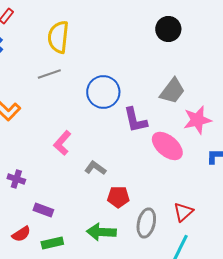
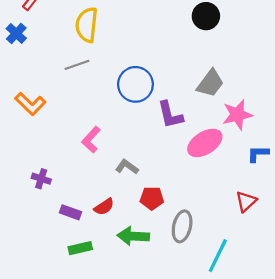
pink ellipse: (167, 146) -> (205, 143), turned -72
red triangle: (183, 212) -> (246, 201), moved
red semicircle: (21, 234) -> (104, 207), moved

